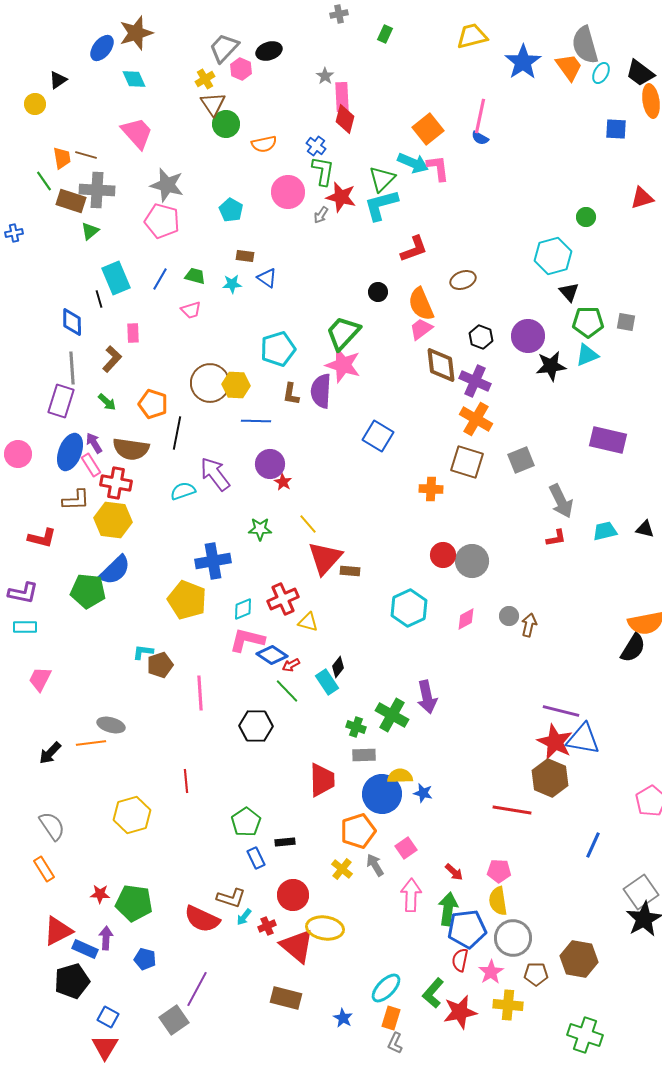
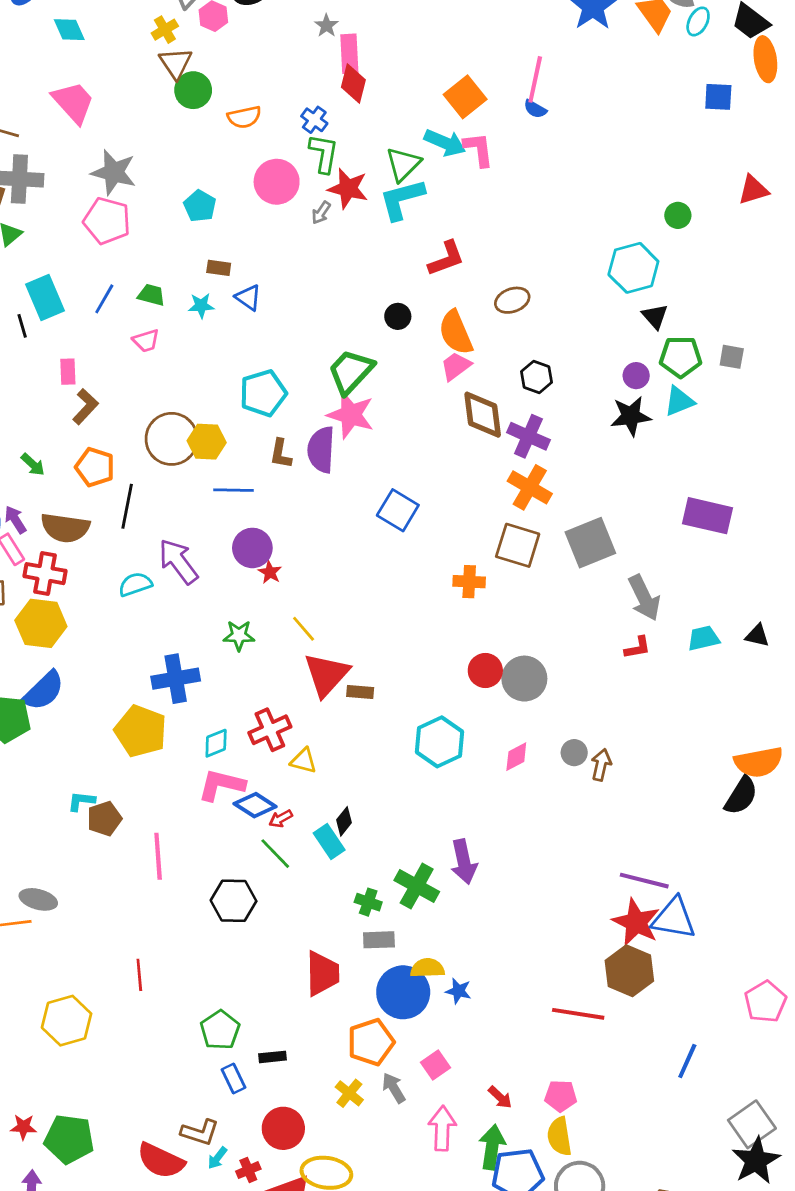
purple circle: (528, 336) -> (636, 376), moved, size x0.6
brown L-shape: (112, 359) -> (85, 407), moved
gray square: (521, 460) -> (590, 543), size x1.4

